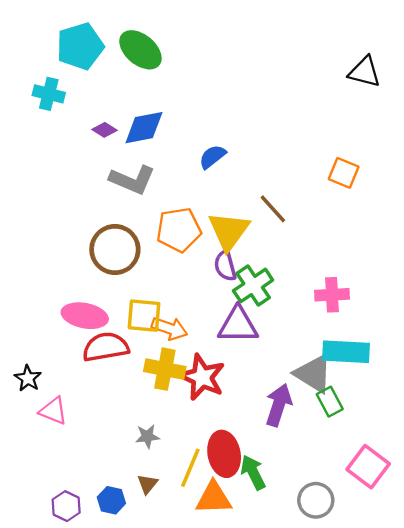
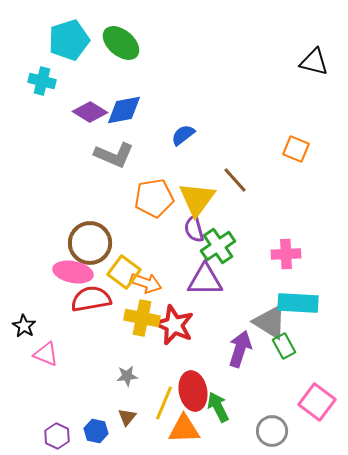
purple diamond: (104, 130) -> (90, 112), size x1.6
brown circle: (115, 249) -> (90, 243), moved
yellow square: (144, 316) -> (124, 272), turned 32

